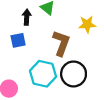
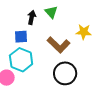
brown L-shape: (61, 43) -> (58, 45), turned 105
cyan hexagon: (43, 74) -> (21, 60), moved

